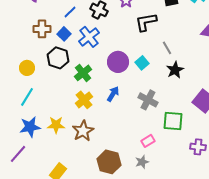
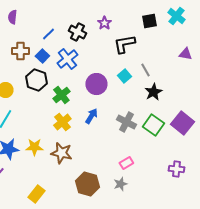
cyan square: (142, 63) -> (124, 76), moved
green square: (173, 121) -> (153, 125), moved, turned 30
brown star: (83, 131) -> (61, 153), turned -30

